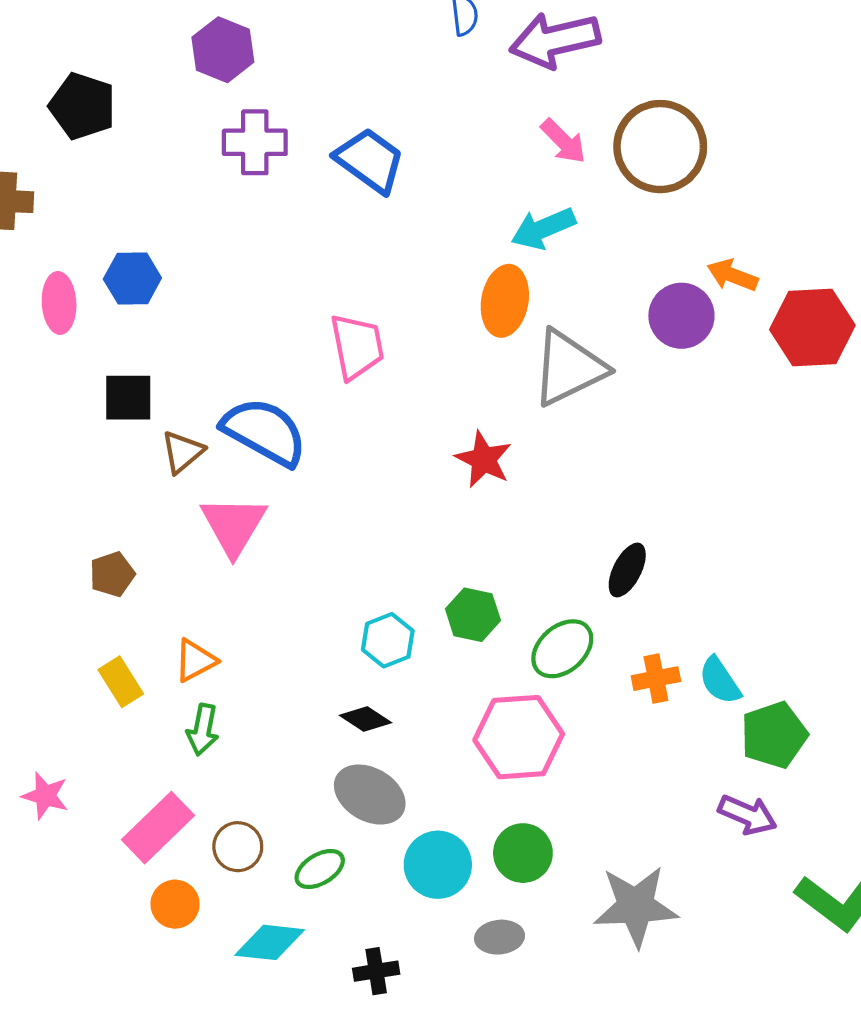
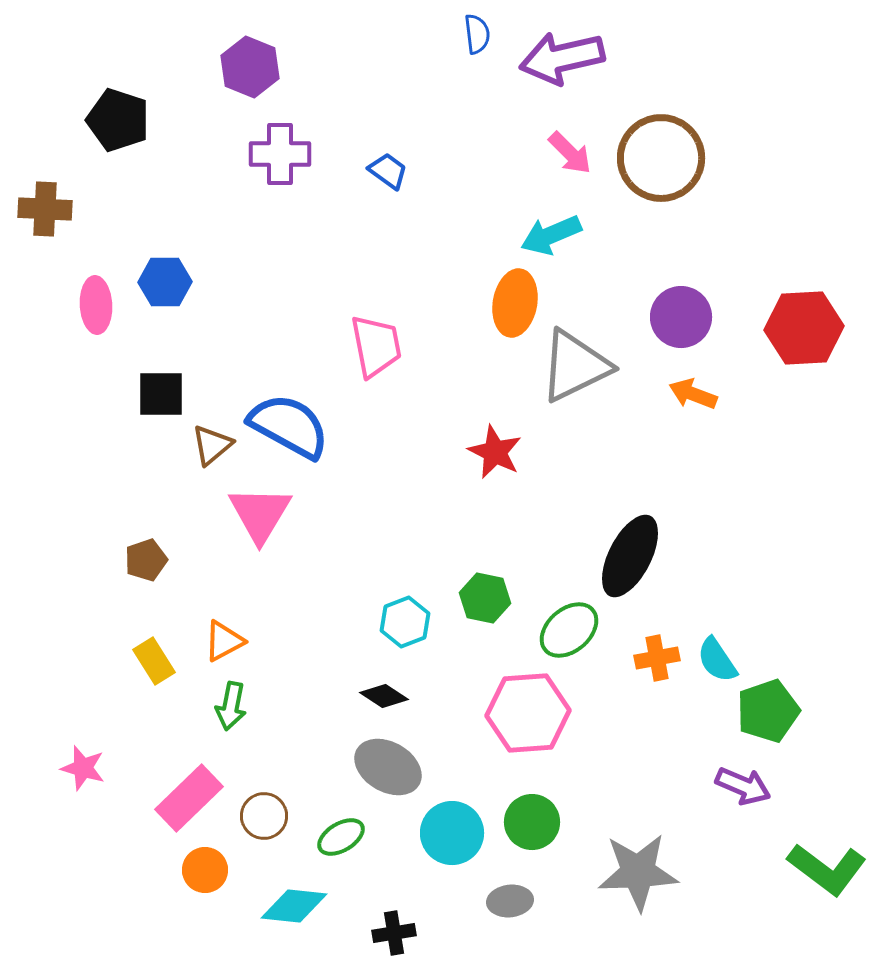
blue trapezoid: (370, 160) -> (388, 171), size x0.6
orange arrow: (733, 275) -> (693, 394), moved
black ellipse: (627, 570) -> (630, 556), size x1.6

